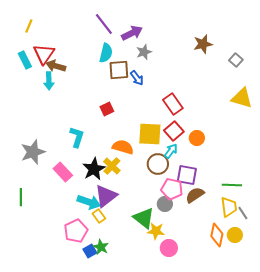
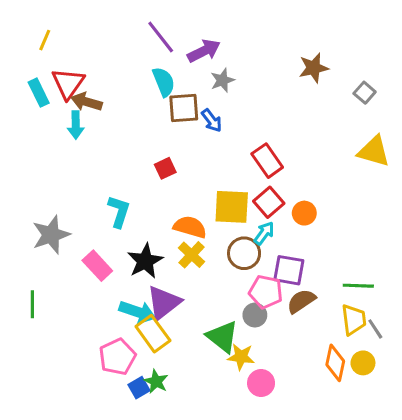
cyan semicircle: (106, 53) -> (164, 82), turned -36
yellow cross: (112, 166) -> (192, 255), moved
yellow rectangle: (99, 216) -> (153, 334), size x1.6

